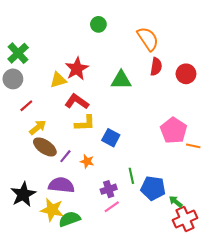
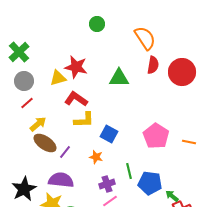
red star: (77, 69) -> (76, 67), turned -30
red circle: (186, 74) -> (182, 72), size x1.4
gray circle: (13, 79) -> (24, 81), moved
pink pentagon: (174, 130) -> (156, 136), moved
orange star: (87, 161) -> (96, 157), moved

